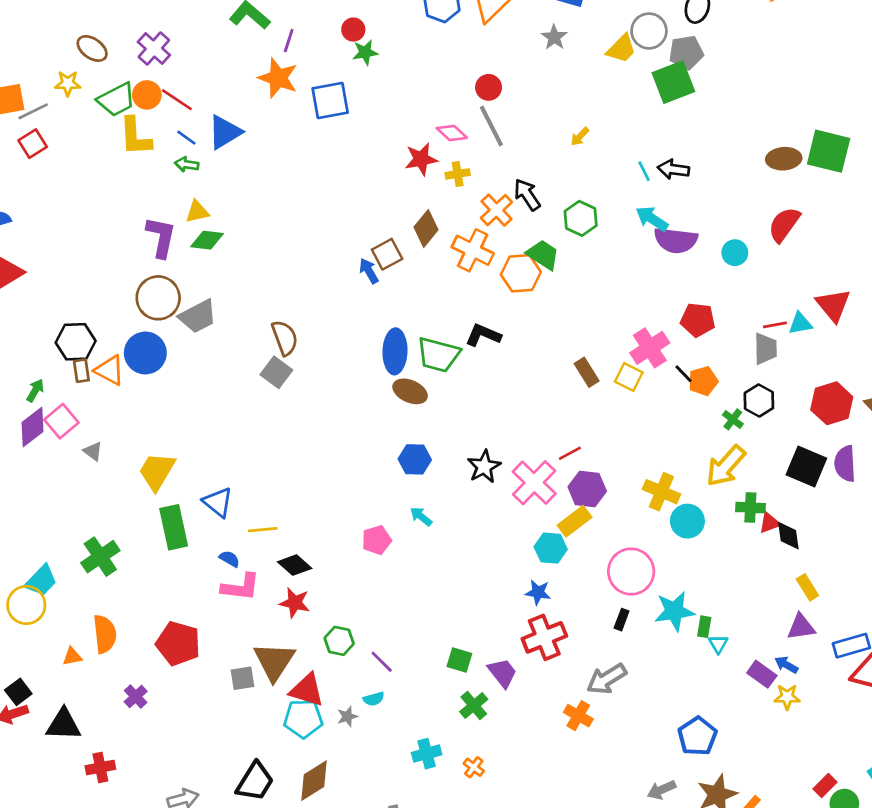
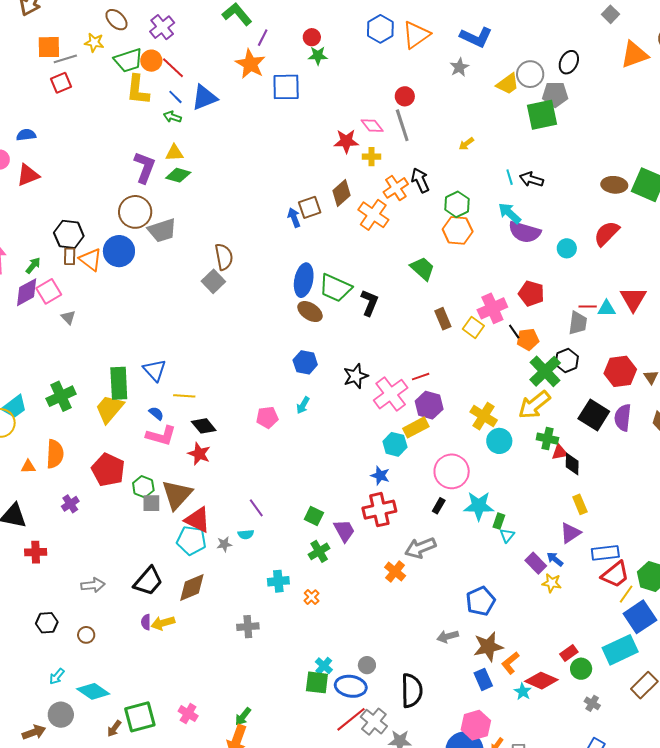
green trapezoid: (543, 255) -> (422, 269), moved
orange hexagon: (521, 273) -> (458, 230), moved
black L-shape: (483, 335) -> (370, 303), moved, turned 80
green cross: (733, 419) -> (545, 371), size x2.0
yellow trapezoid: (157, 471) -> (109, 409), moved
cyan arrow: (421, 516) -> (303, 405), turned -108
purple triangle: (801, 627) -> (570, 533), turned -35
green hexagon: (339, 641) -> (143, 487), moved

